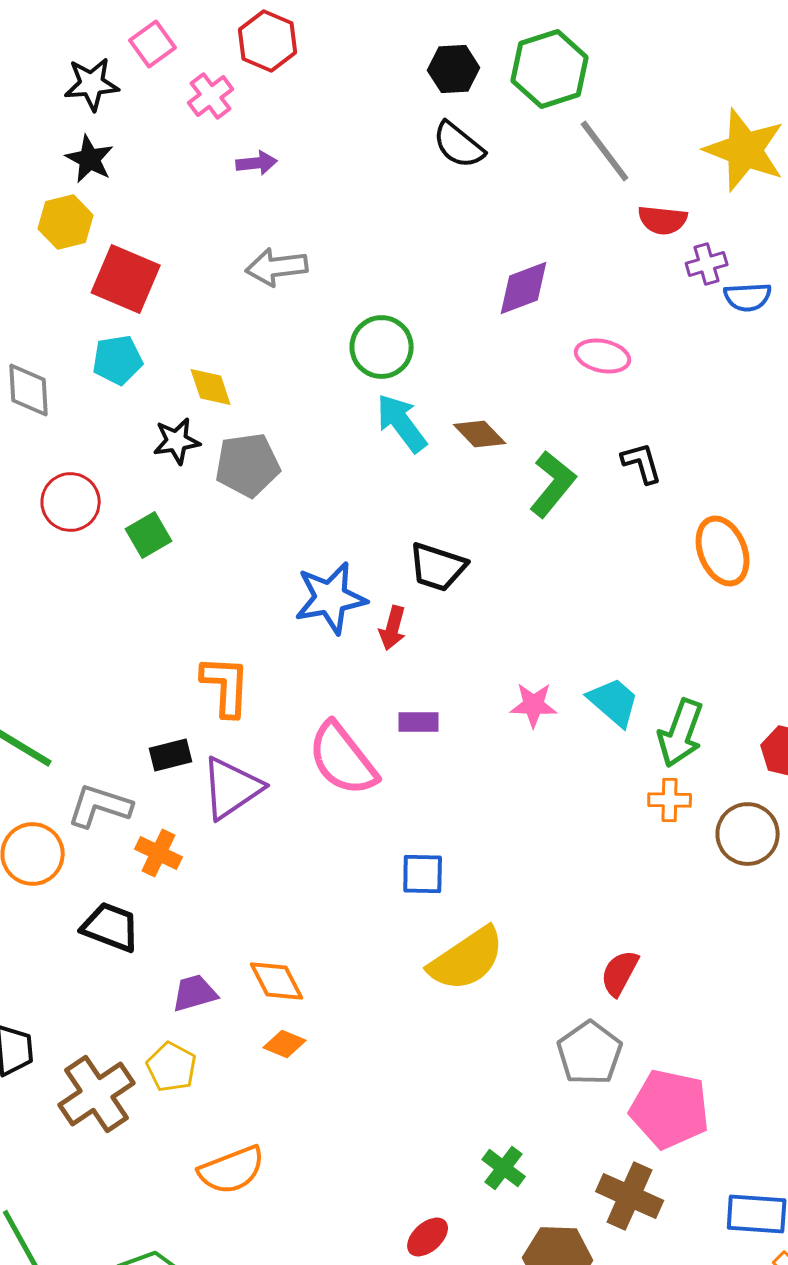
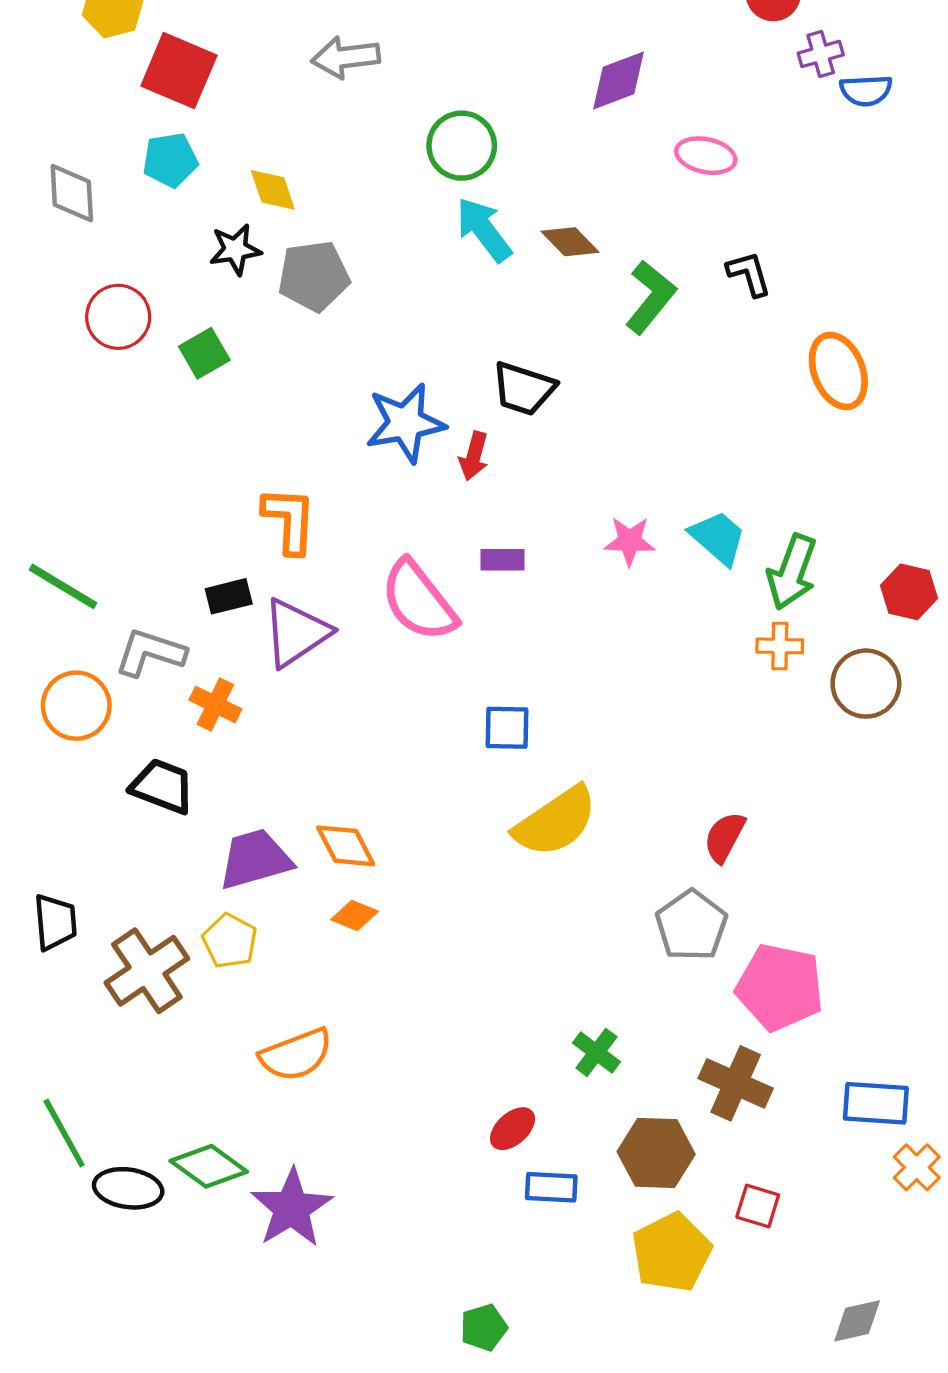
purple trapezoid: (195, 993) -> (255, 859), size x1.5

